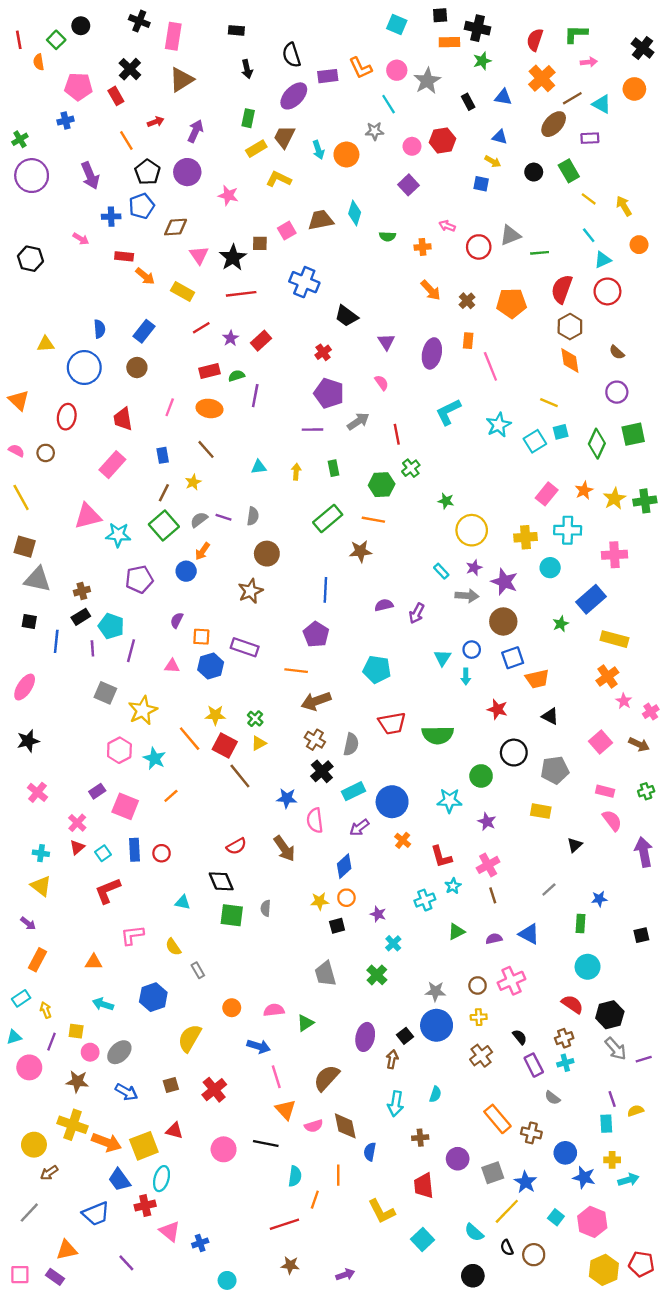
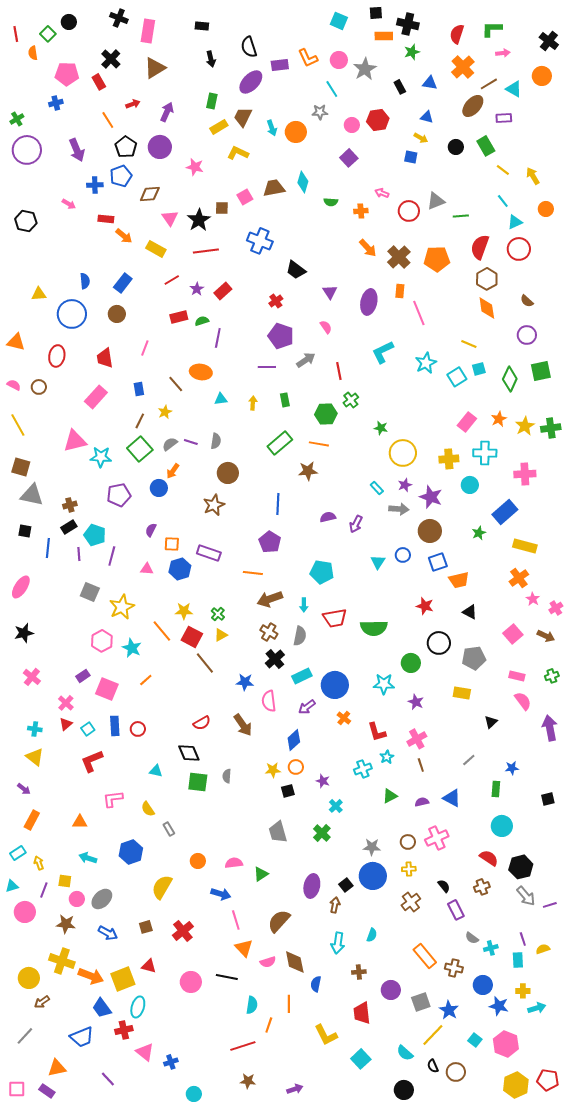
brown cross: (467, 301) -> (399, 257), size x1.6
orange triangle: (19, 400) -> (16, 342), turned -30
orange ellipse: (210, 408) -> (201, 372), moved
cyan arrow: (466, 676) -> (304, 605), moved
cyan cross: (565, 1063) -> (491, 948), moved

